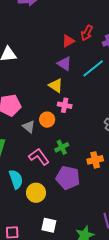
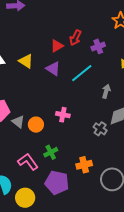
yellow triangle: (56, 86) -> (26, 61), moved
pink cross: (65, 105) -> (63, 115), moved
gray triangle: (29, 127) -> (18, 122), moved

